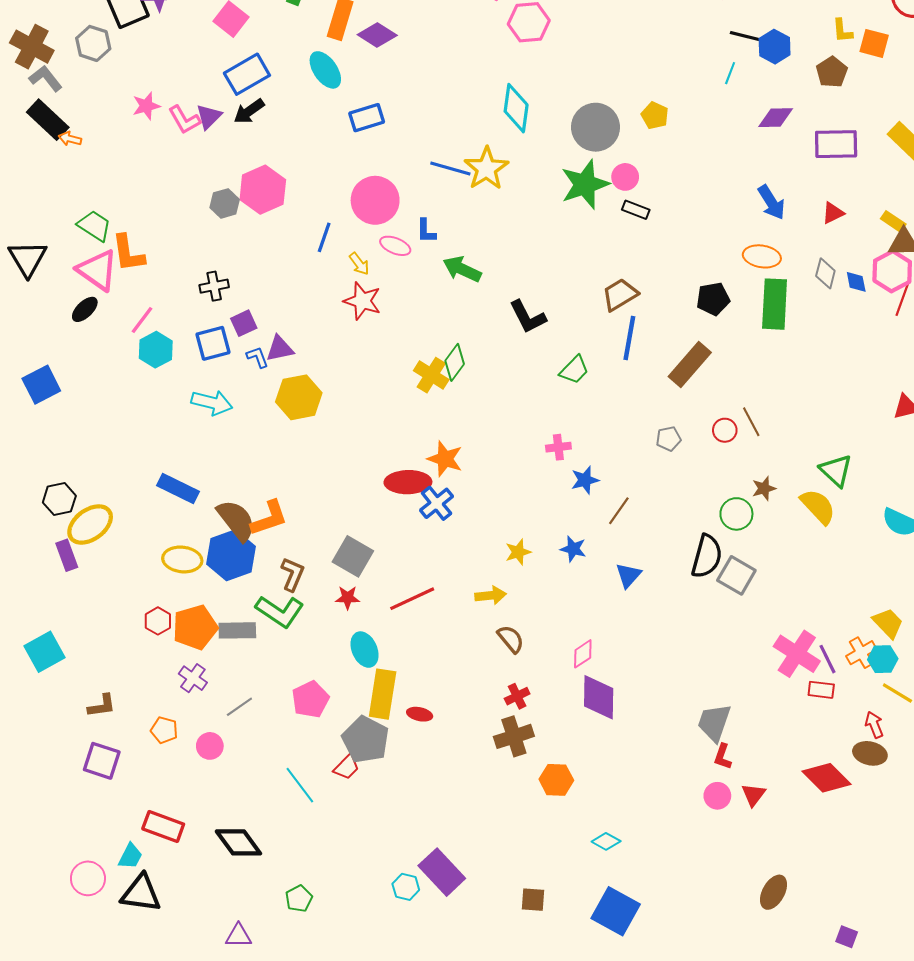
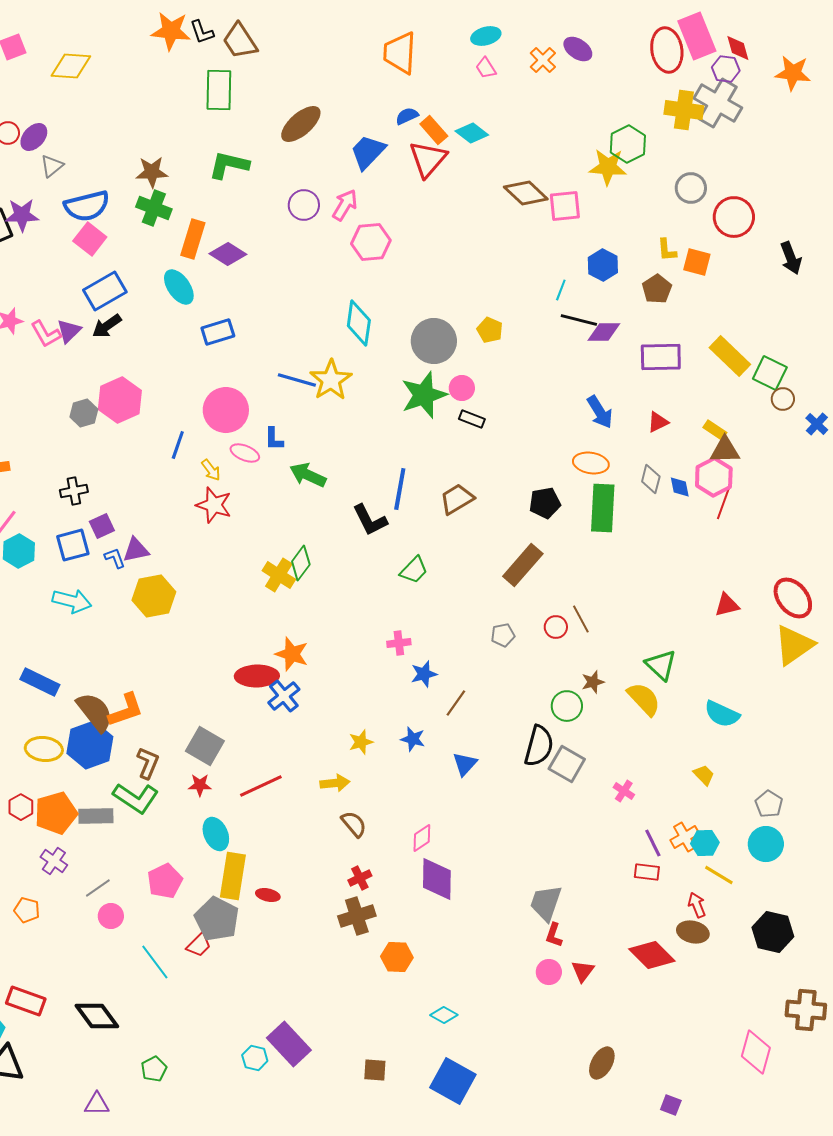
black line: (749, 37) -> (579, 320), moved
blue line: (629, 338) -> (400, 489), moved
yellow trapezoid: (888, 623) -> (704, 775), moved, size x0.7
pink cross: (797, 654) -> (624, 791), moved, size x0.5
pink circle: (210, 746) -> (111, 916), moved

